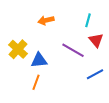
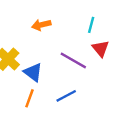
blue triangle: (39, 60) -> (33, 72), turned 42
blue line: (95, 74) -> (66, 96), moved

